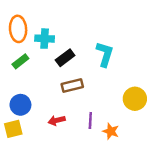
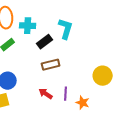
cyan L-shape: (105, 54) -> (66, 29), moved
red arrow: (57, 120) -> (46, 94), moved, turned 48

